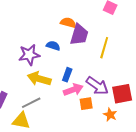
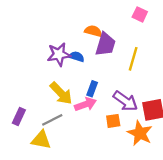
purple star: (29, 55) -> (59, 54), moved
yellow arrow: (39, 79) -> (61, 93), turned -150
pink arrow: (73, 90) -> (85, 104), moved
orange star: (110, 115) -> (140, 133), size x1.6

